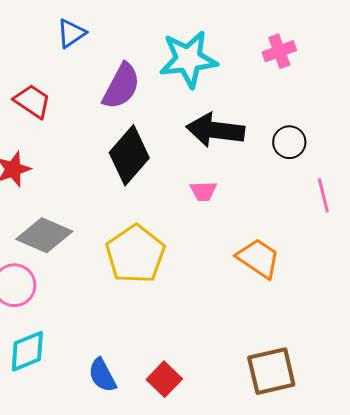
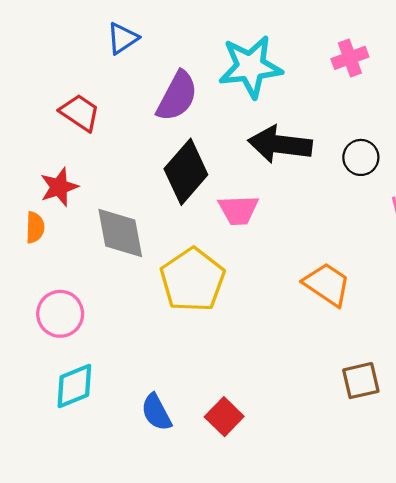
pink trapezoid: (203, 191) -> (238, 210), moved, size x1.4
gray diamond: (44, 235) -> (120, 233), moved, turned 56
brown square: (271, 371) -> (361, 381), moved, size x0.7

